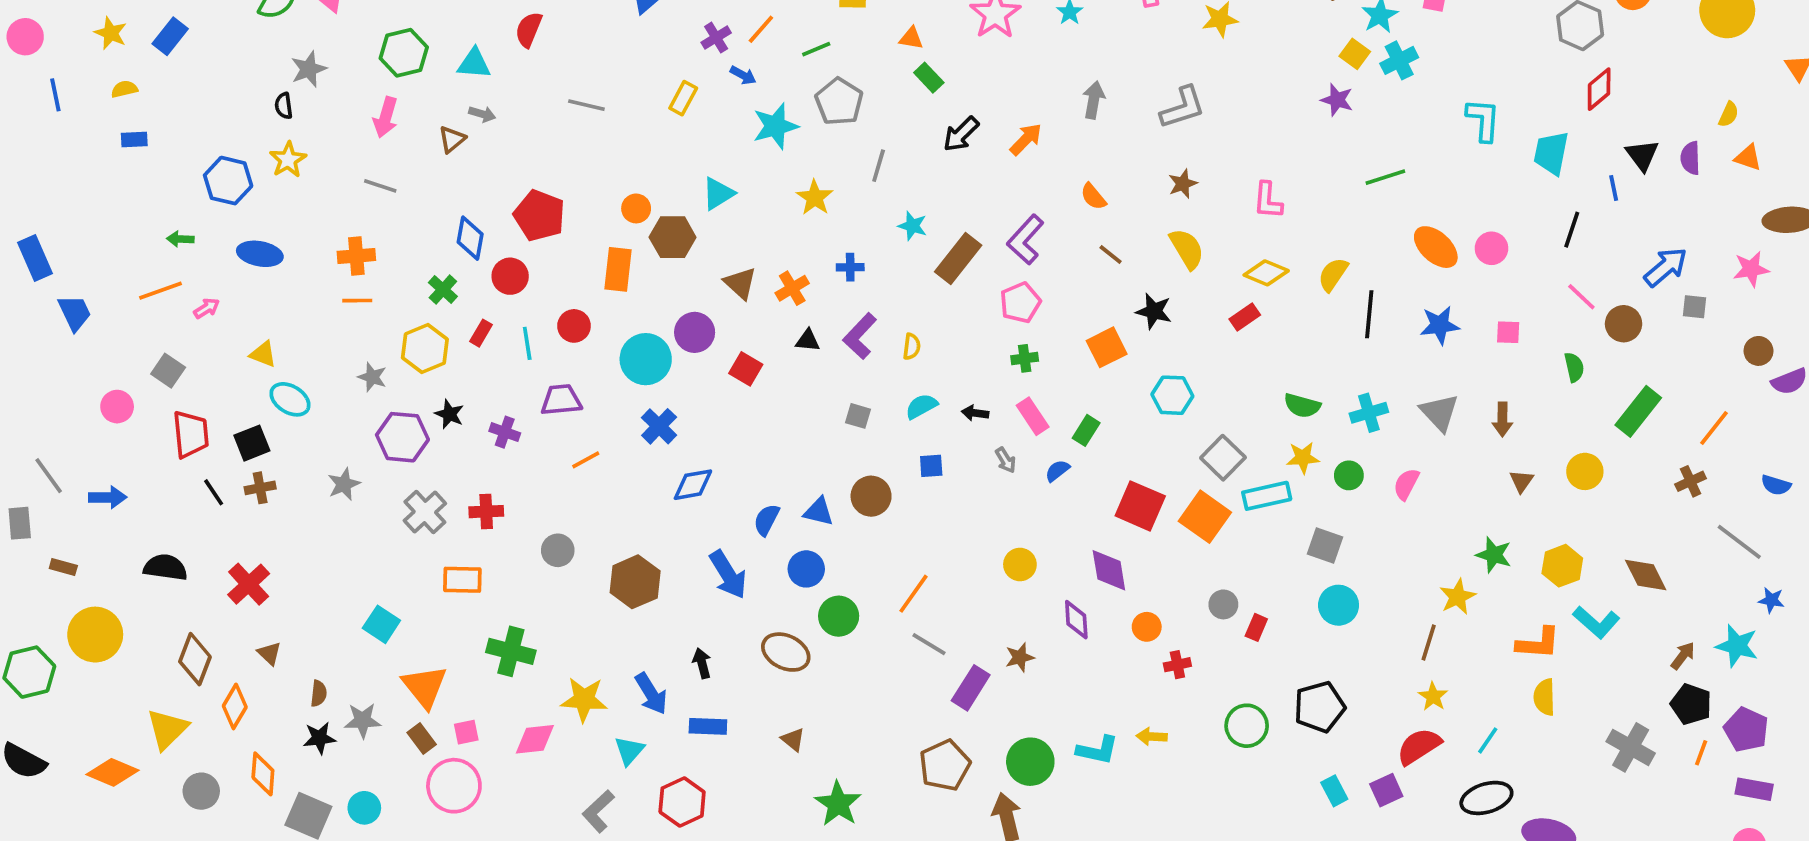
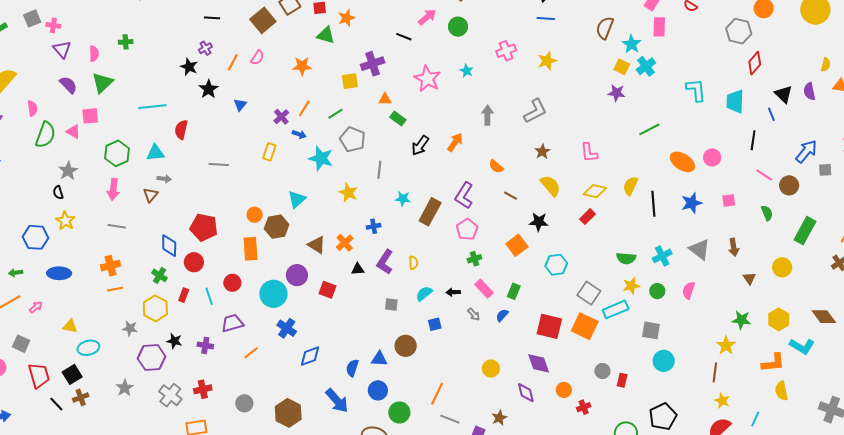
cyan star: (775, 126) -> (321, 158), turned -30
cyan ellipse: (290, 399) -> (88, 348), turned -35

